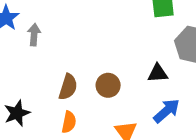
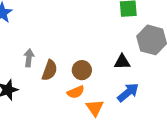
gray arrow: (34, 35) -> (29, 58), moved
orange semicircle: (69, 122) -> (76, 92), moved, turned 54

